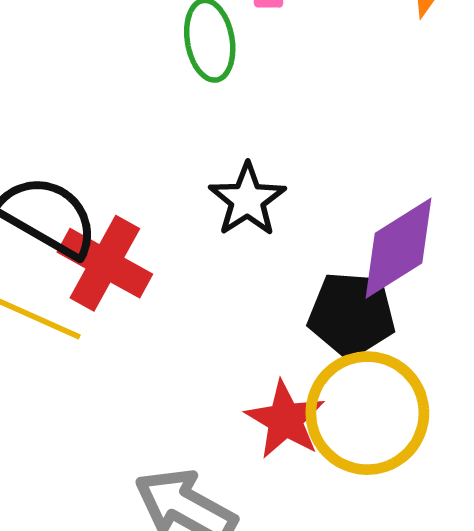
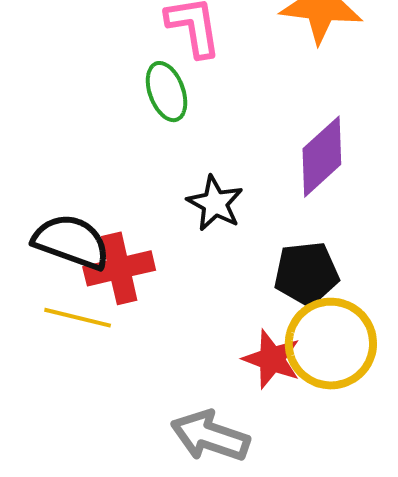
purple diamond: (399, 248) -> (322, 157), moved
red cross: (105, 263) -> (119, 268), turned -32

